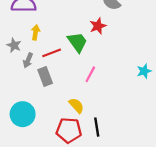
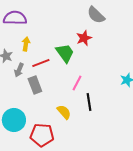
black line: (97, 127) -> (89, 102), moved
red pentagon: (69, 130) -> (42, 135), moved

